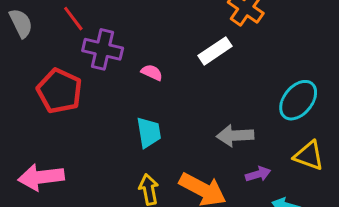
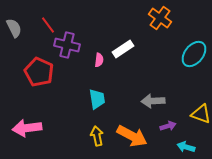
white rectangle: (215, 51) -> (123, 49), moved
pink semicircle: (152, 72) -> (99, 60), turned 72
cyan ellipse: (298, 100) -> (194, 54), moved

